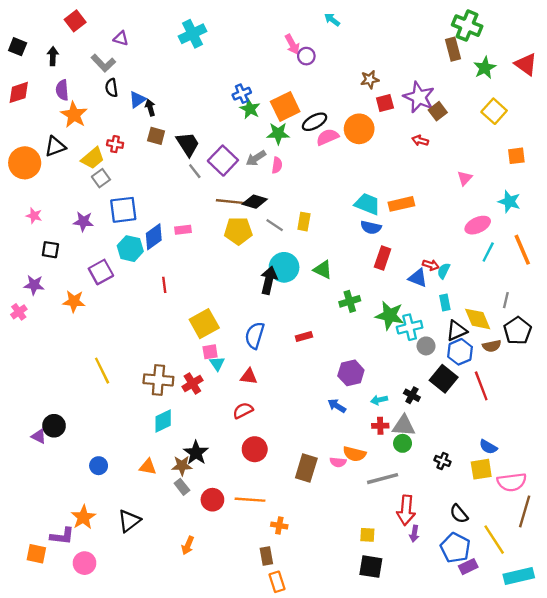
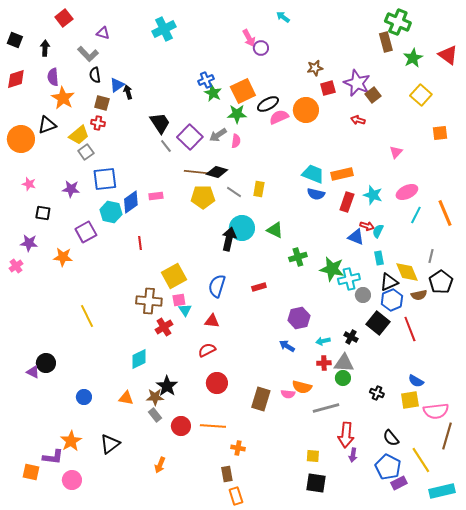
brown square: (156, 136) -> (102, 103), moved
cyan star: (509, 202) -> (373, 195), moved
red rectangle: (383, 258) -> (347, 202), moved
brown cross: (158, 380) -> (149, 301), moved

